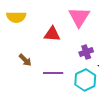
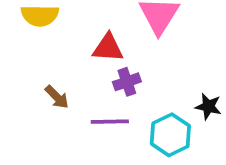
purple cross: (86, 52) -> (127, 82), moved

